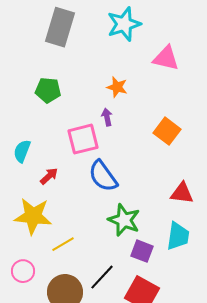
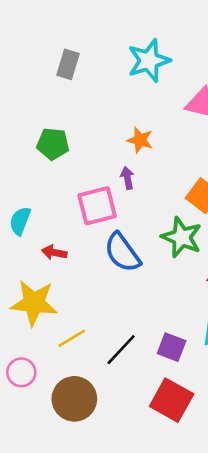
gray rectangle: (60, 27) -> (68, 64), size x0.6
red arrow: (49, 176) -> (54, 252), turned -126
green star: (124, 220) -> (182, 237), moved
black line: (102, 277) -> (121, 350), moved

